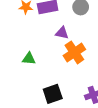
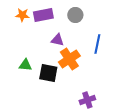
black square: (53, 94) -> (48, 73), moved, turned 30

